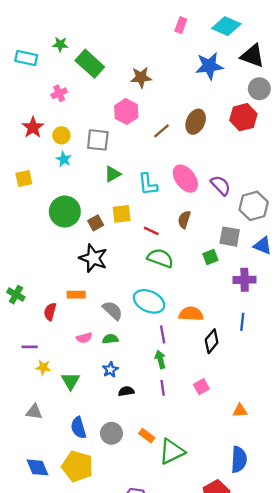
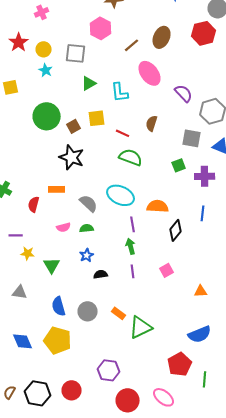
pink ellipse: (185, 179) -> (150, 73), moved
green square: (210, 257) -> (179, 165), moved
blue semicircle: (239, 459) -> (200, 334), turned 65

